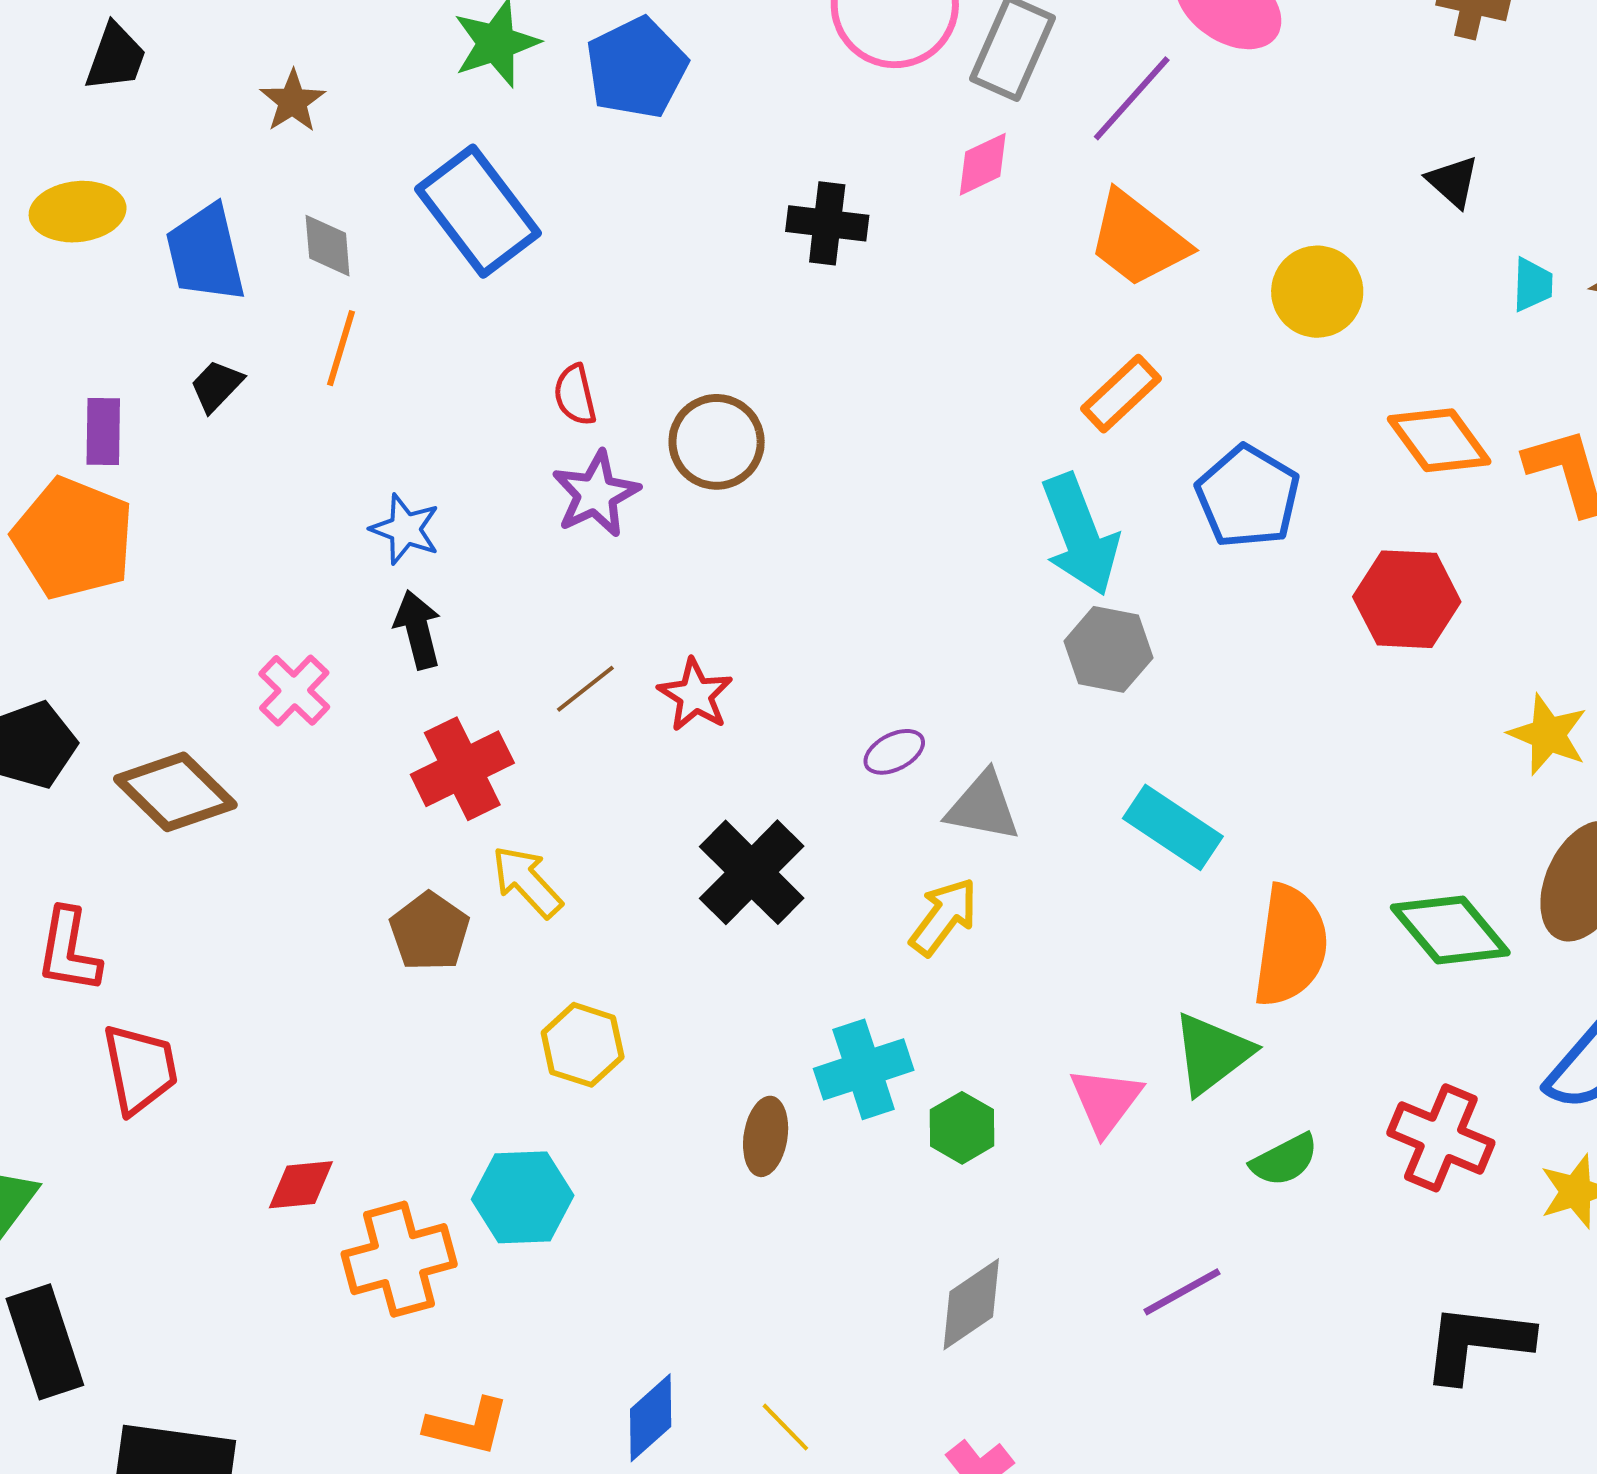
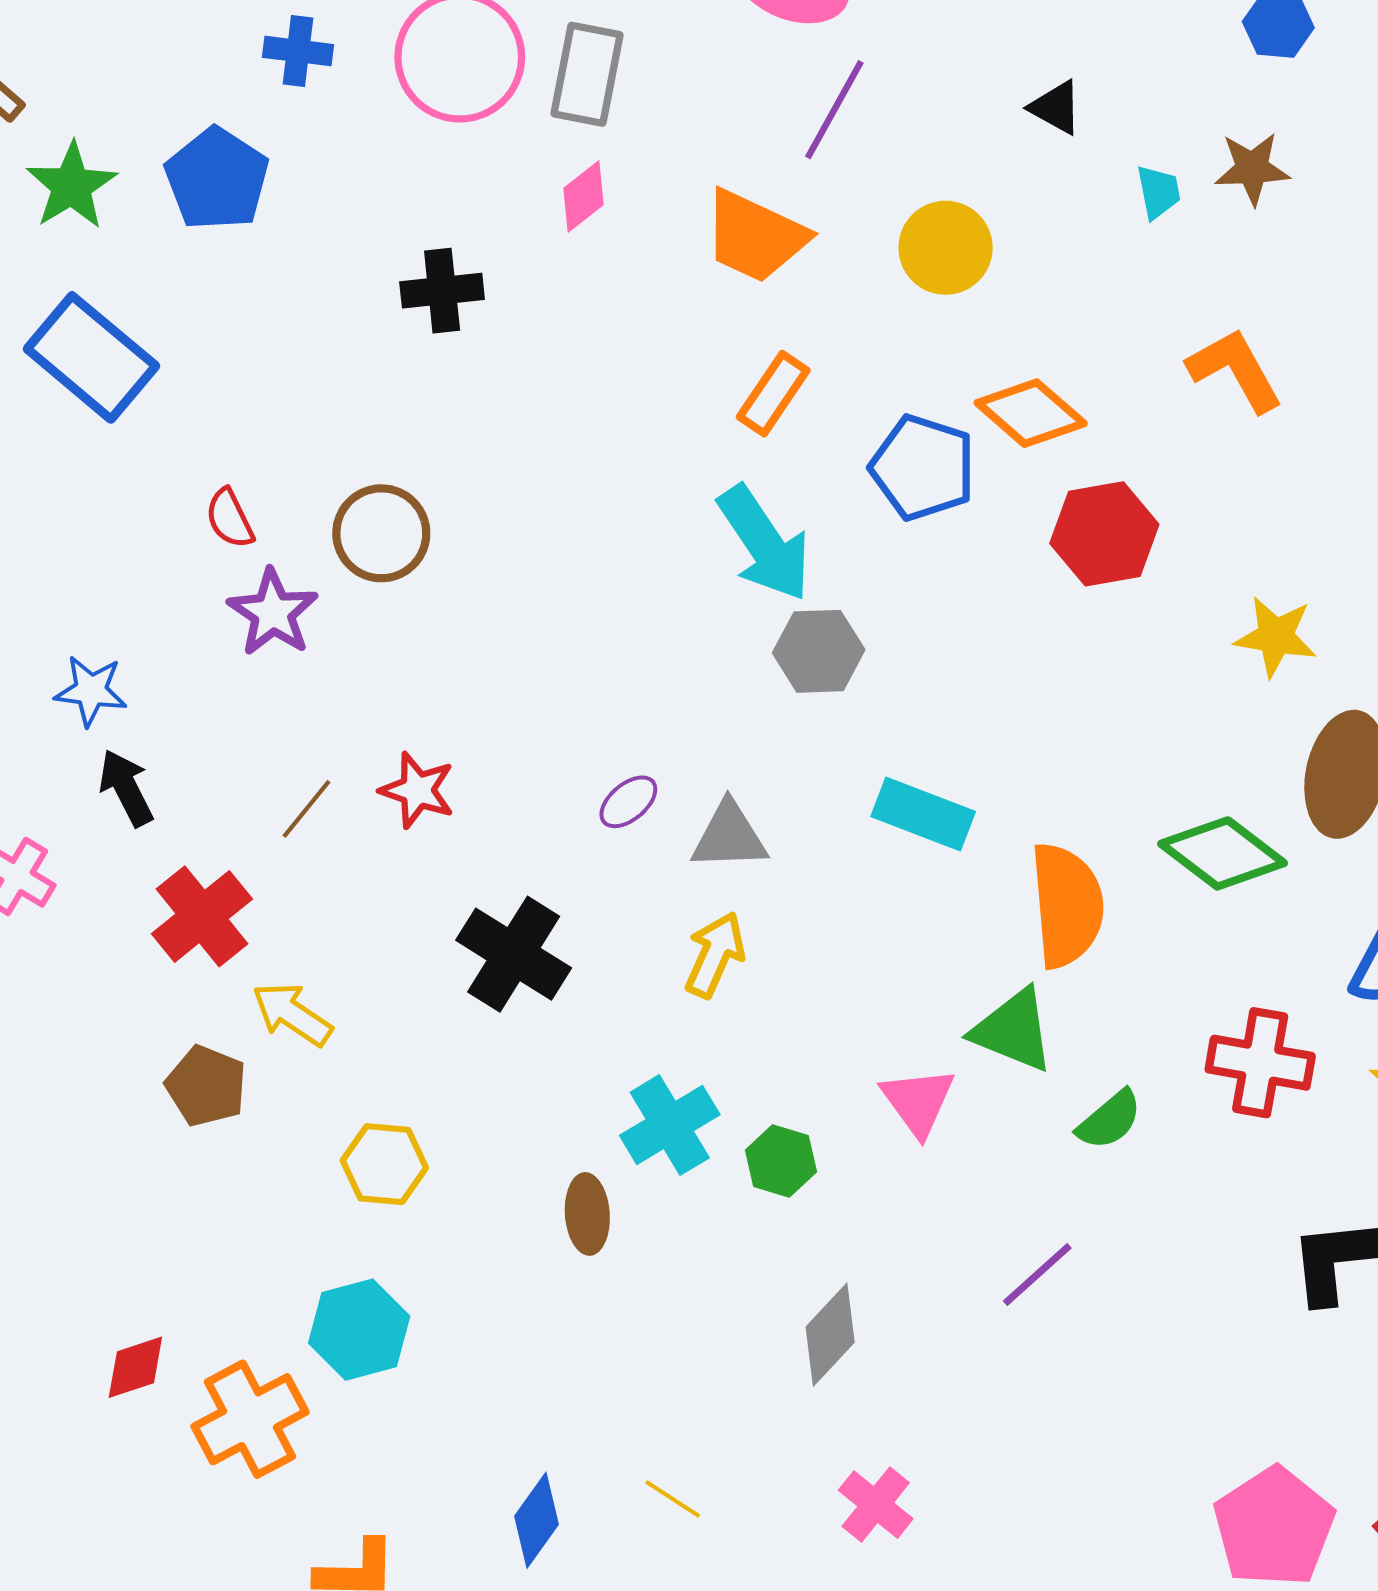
purple line: (1132, 98) -> (834, 110), moved
orange diamond: (1439, 440) -> (1031, 413), moved
green triangle: (1212, 1053) -> (1013, 1030), turned -48

